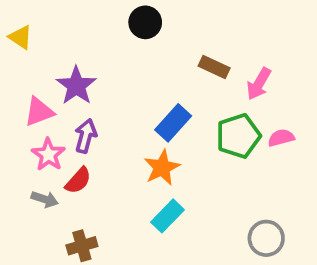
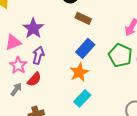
brown rectangle: (214, 67) -> (83, 18), moved
green pentagon: (238, 136) -> (120, 55), turned -30
gray arrow: (45, 199) -> (16, 89), turned -72

